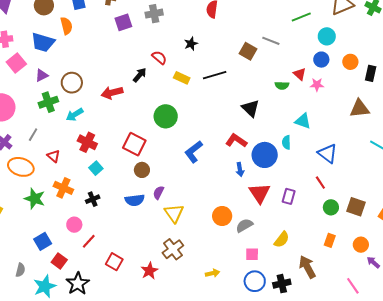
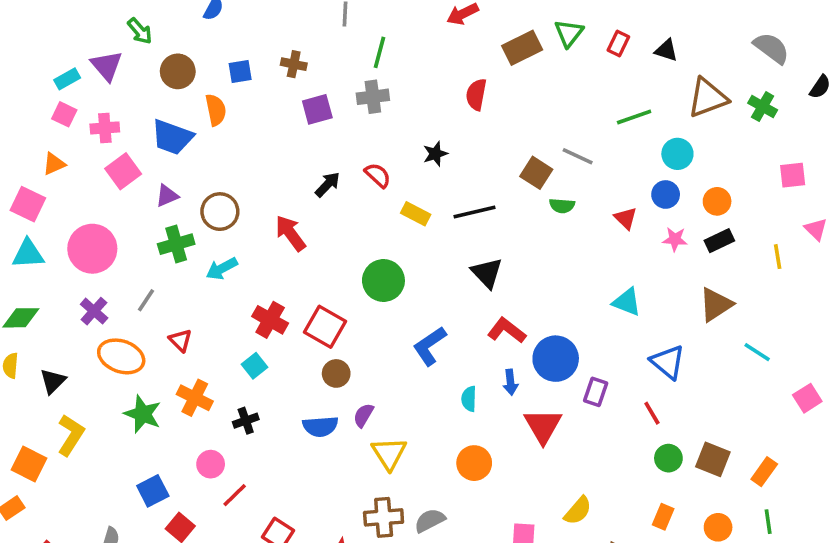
black rectangle: (371, 73) -> (719, 241), moved, turned 49
black arrow: (140, 75) -> (328, 184), moved
pink star: (317, 85) -> (675, 239), moved
green semicircle: (282, 86) -> (562, 206), moved
red arrow: (112, 93) -> (290, 233), turned 65
black triangle: (250, 108) -> (487, 273), moved
brown triangle: (360, 109) -> (716, 305), moved, turned -30
red cross: (87, 142) -> (270, 320), moved
cyan semicircle: (286, 142) -> (469, 399), moved
purple rectangle: (289, 196) -> (596, 392), moved
gray semicircle: (244, 225) -> (430, 520), moved
brown cross: (173, 249) -> (384, 517), turned 30

